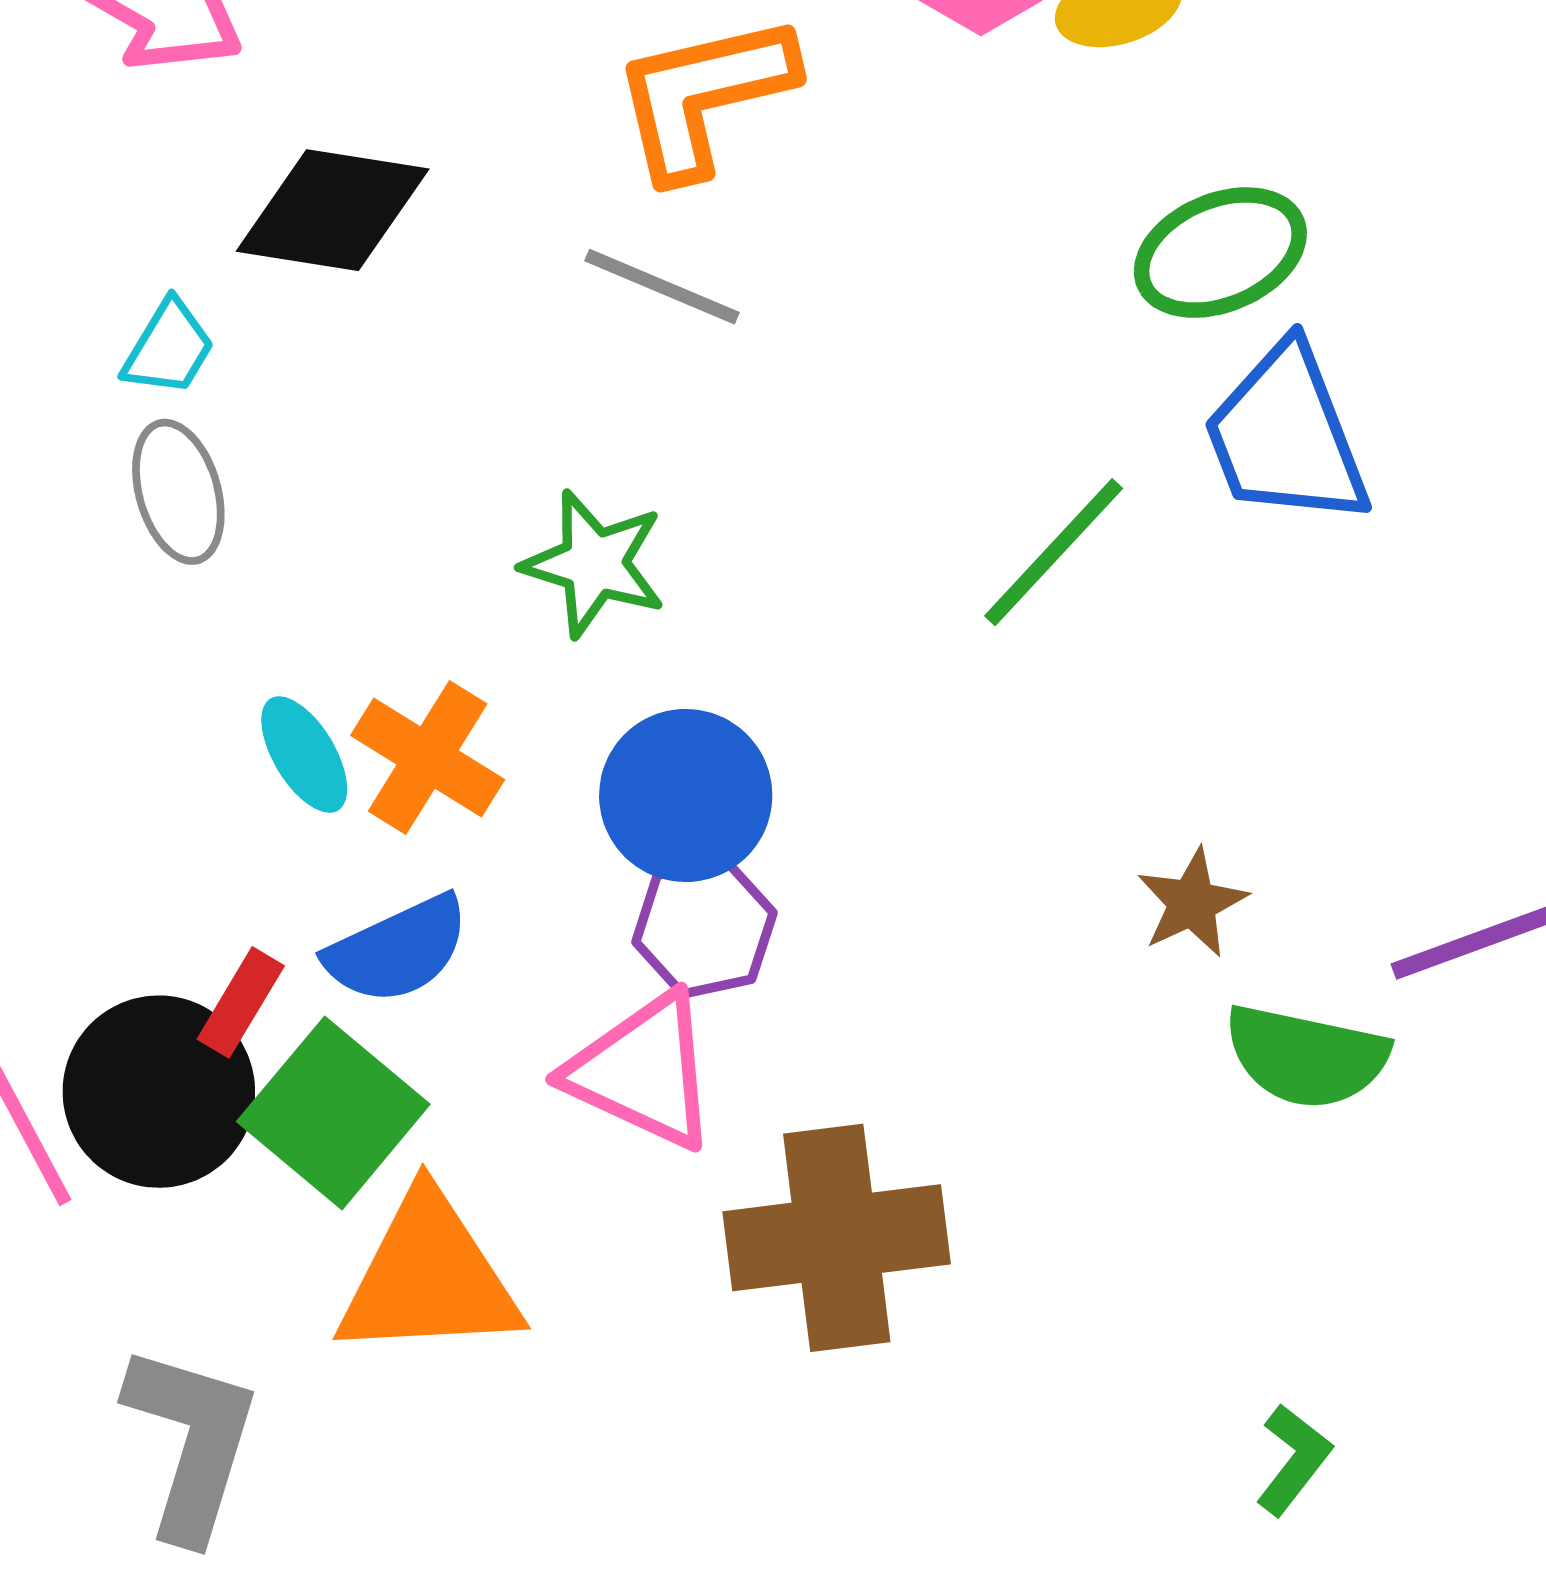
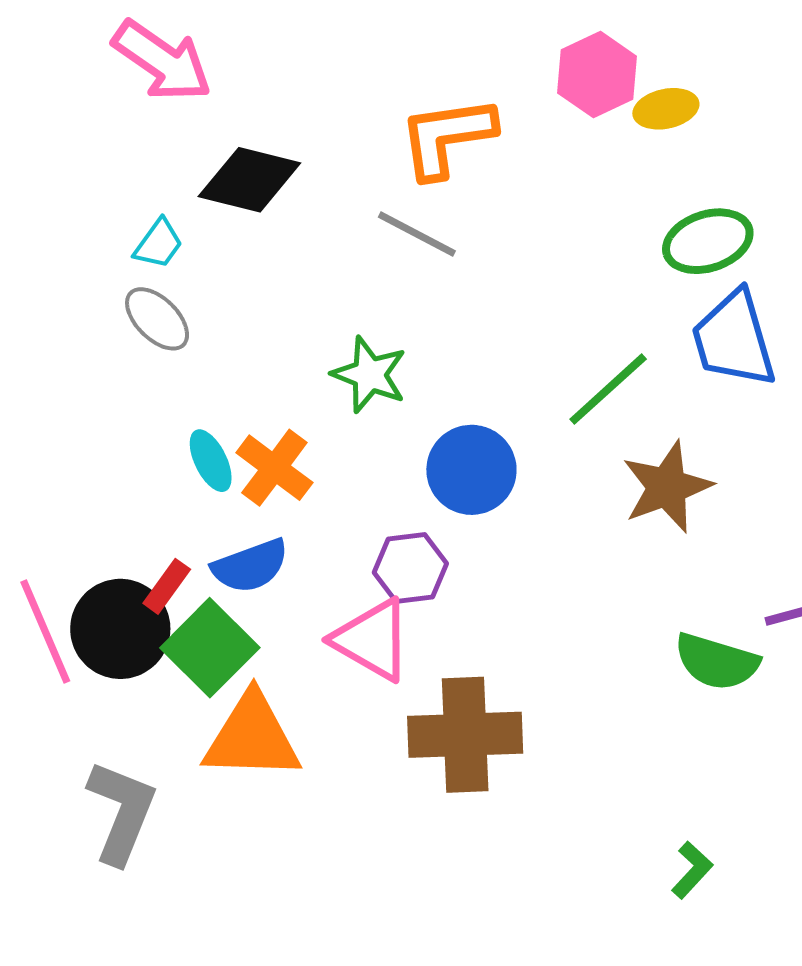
gray ellipse: (178, 492) -> (157, 319), turned -34
blue circle: (686, 795) -> (471, 470), moved
brown star: (1192, 903) -> (667, 487), moved, size x1.6

